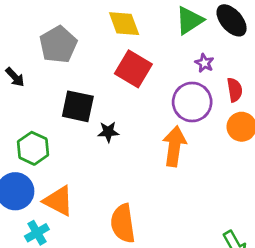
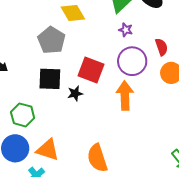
gray pentagon: (58, 45) -> (51, 40), moved
purple star: (204, 63) -> (126, 30), moved
red square: (133, 69) -> (91, 70), moved

